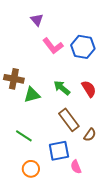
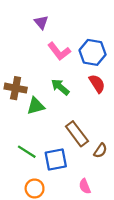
green arrow: (62, 88) -> (60, 87), moved
red semicircle: (89, 89) -> (97, 84), moved
blue square: (59, 151) -> (56, 159), moved

